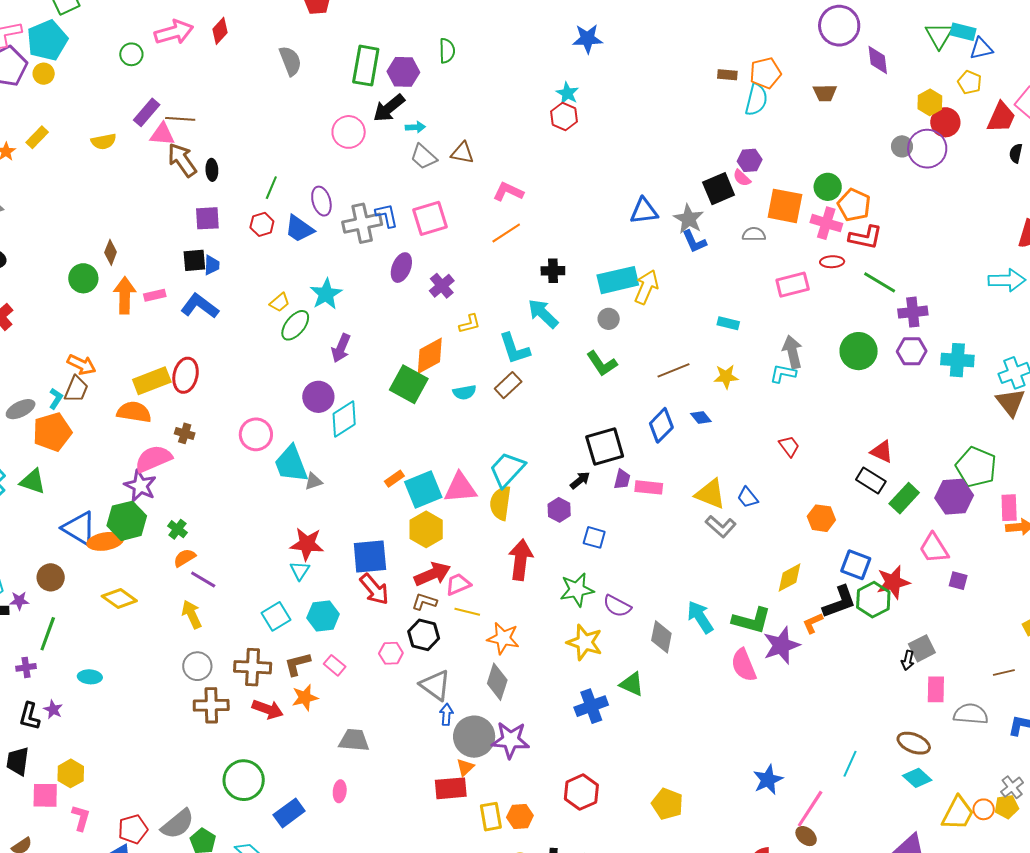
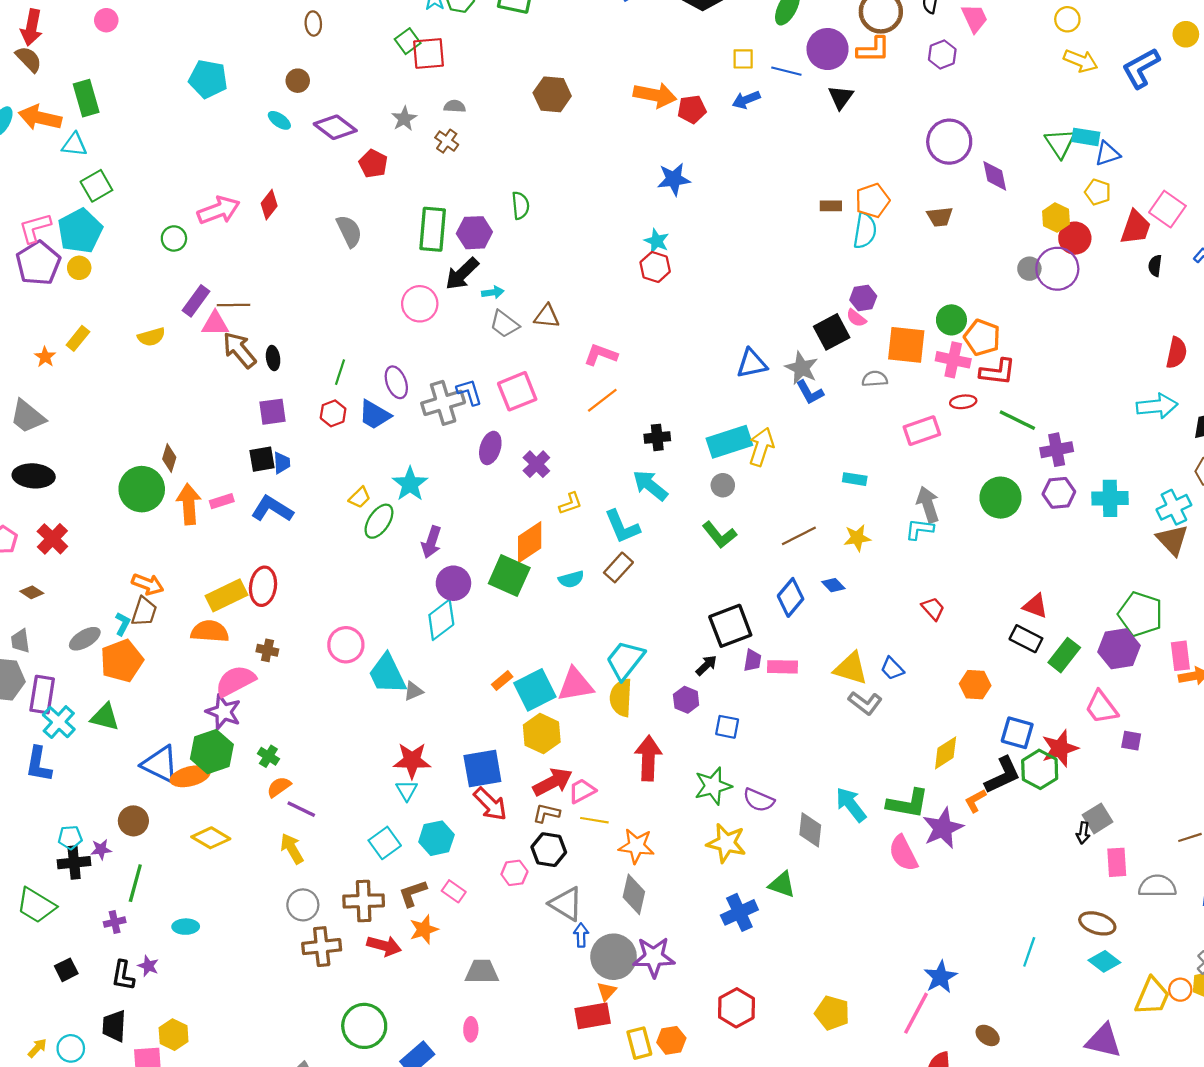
green circle: (83, 278) -> (142, 489), size x1.4
purple circle: (318, 397) -> (453, 583), moved
pink line: (810, 809) -> (916, 1013), moved

